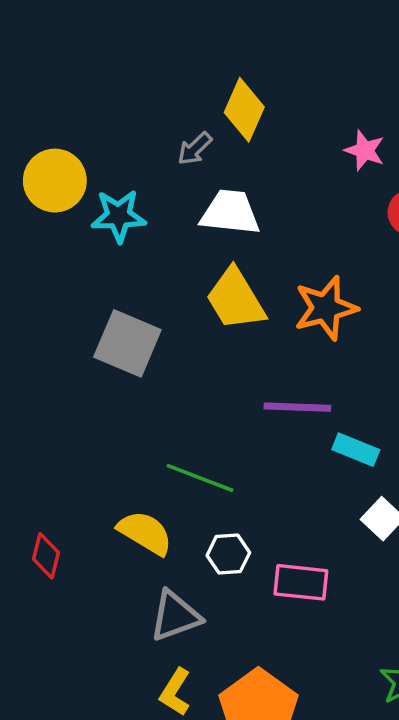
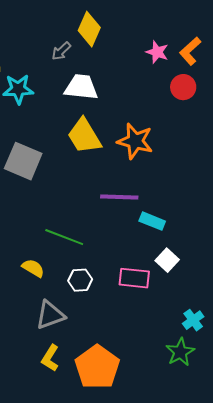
orange star: (326, 308) -> (135, 141), turned 30
yellow semicircle: (145, 533) -> (33, 268), size x0.7
pink rectangle: (301, 582) -> (134, 278), moved

